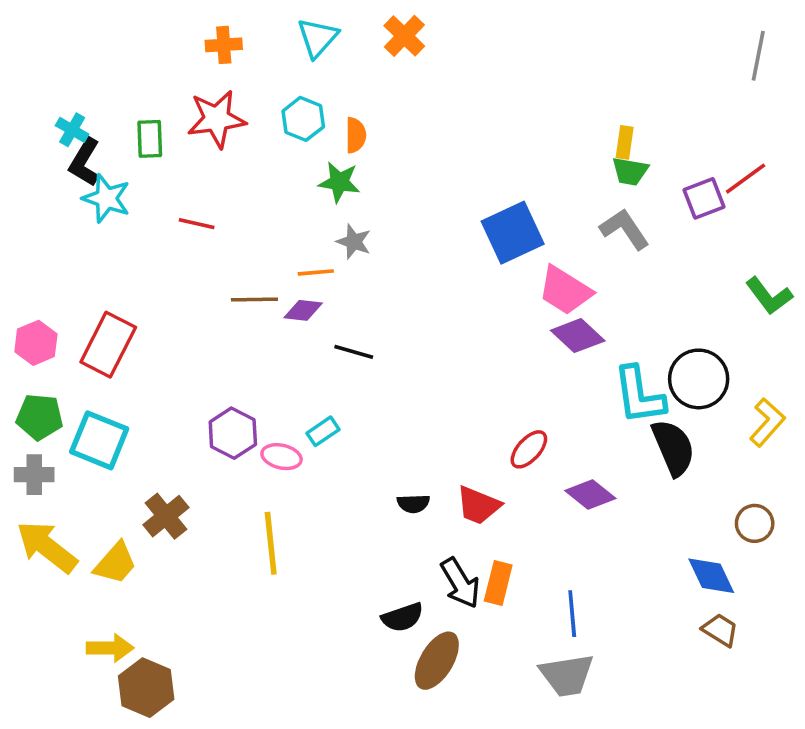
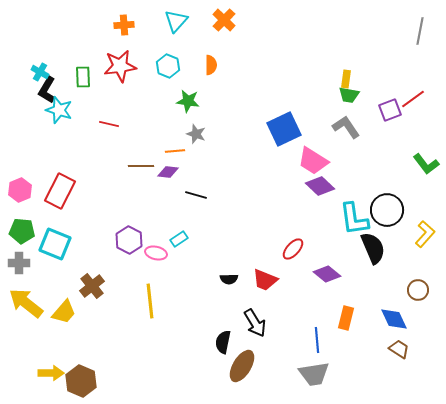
orange semicircle: (356, 135) -> (211, 65), moved
orange rectangle: (498, 583) -> (346, 318), moved
black semicircle: (402, 617) -> (223, 342), turned 120
yellow arrow: (110, 648) -> (51, 373), moved

